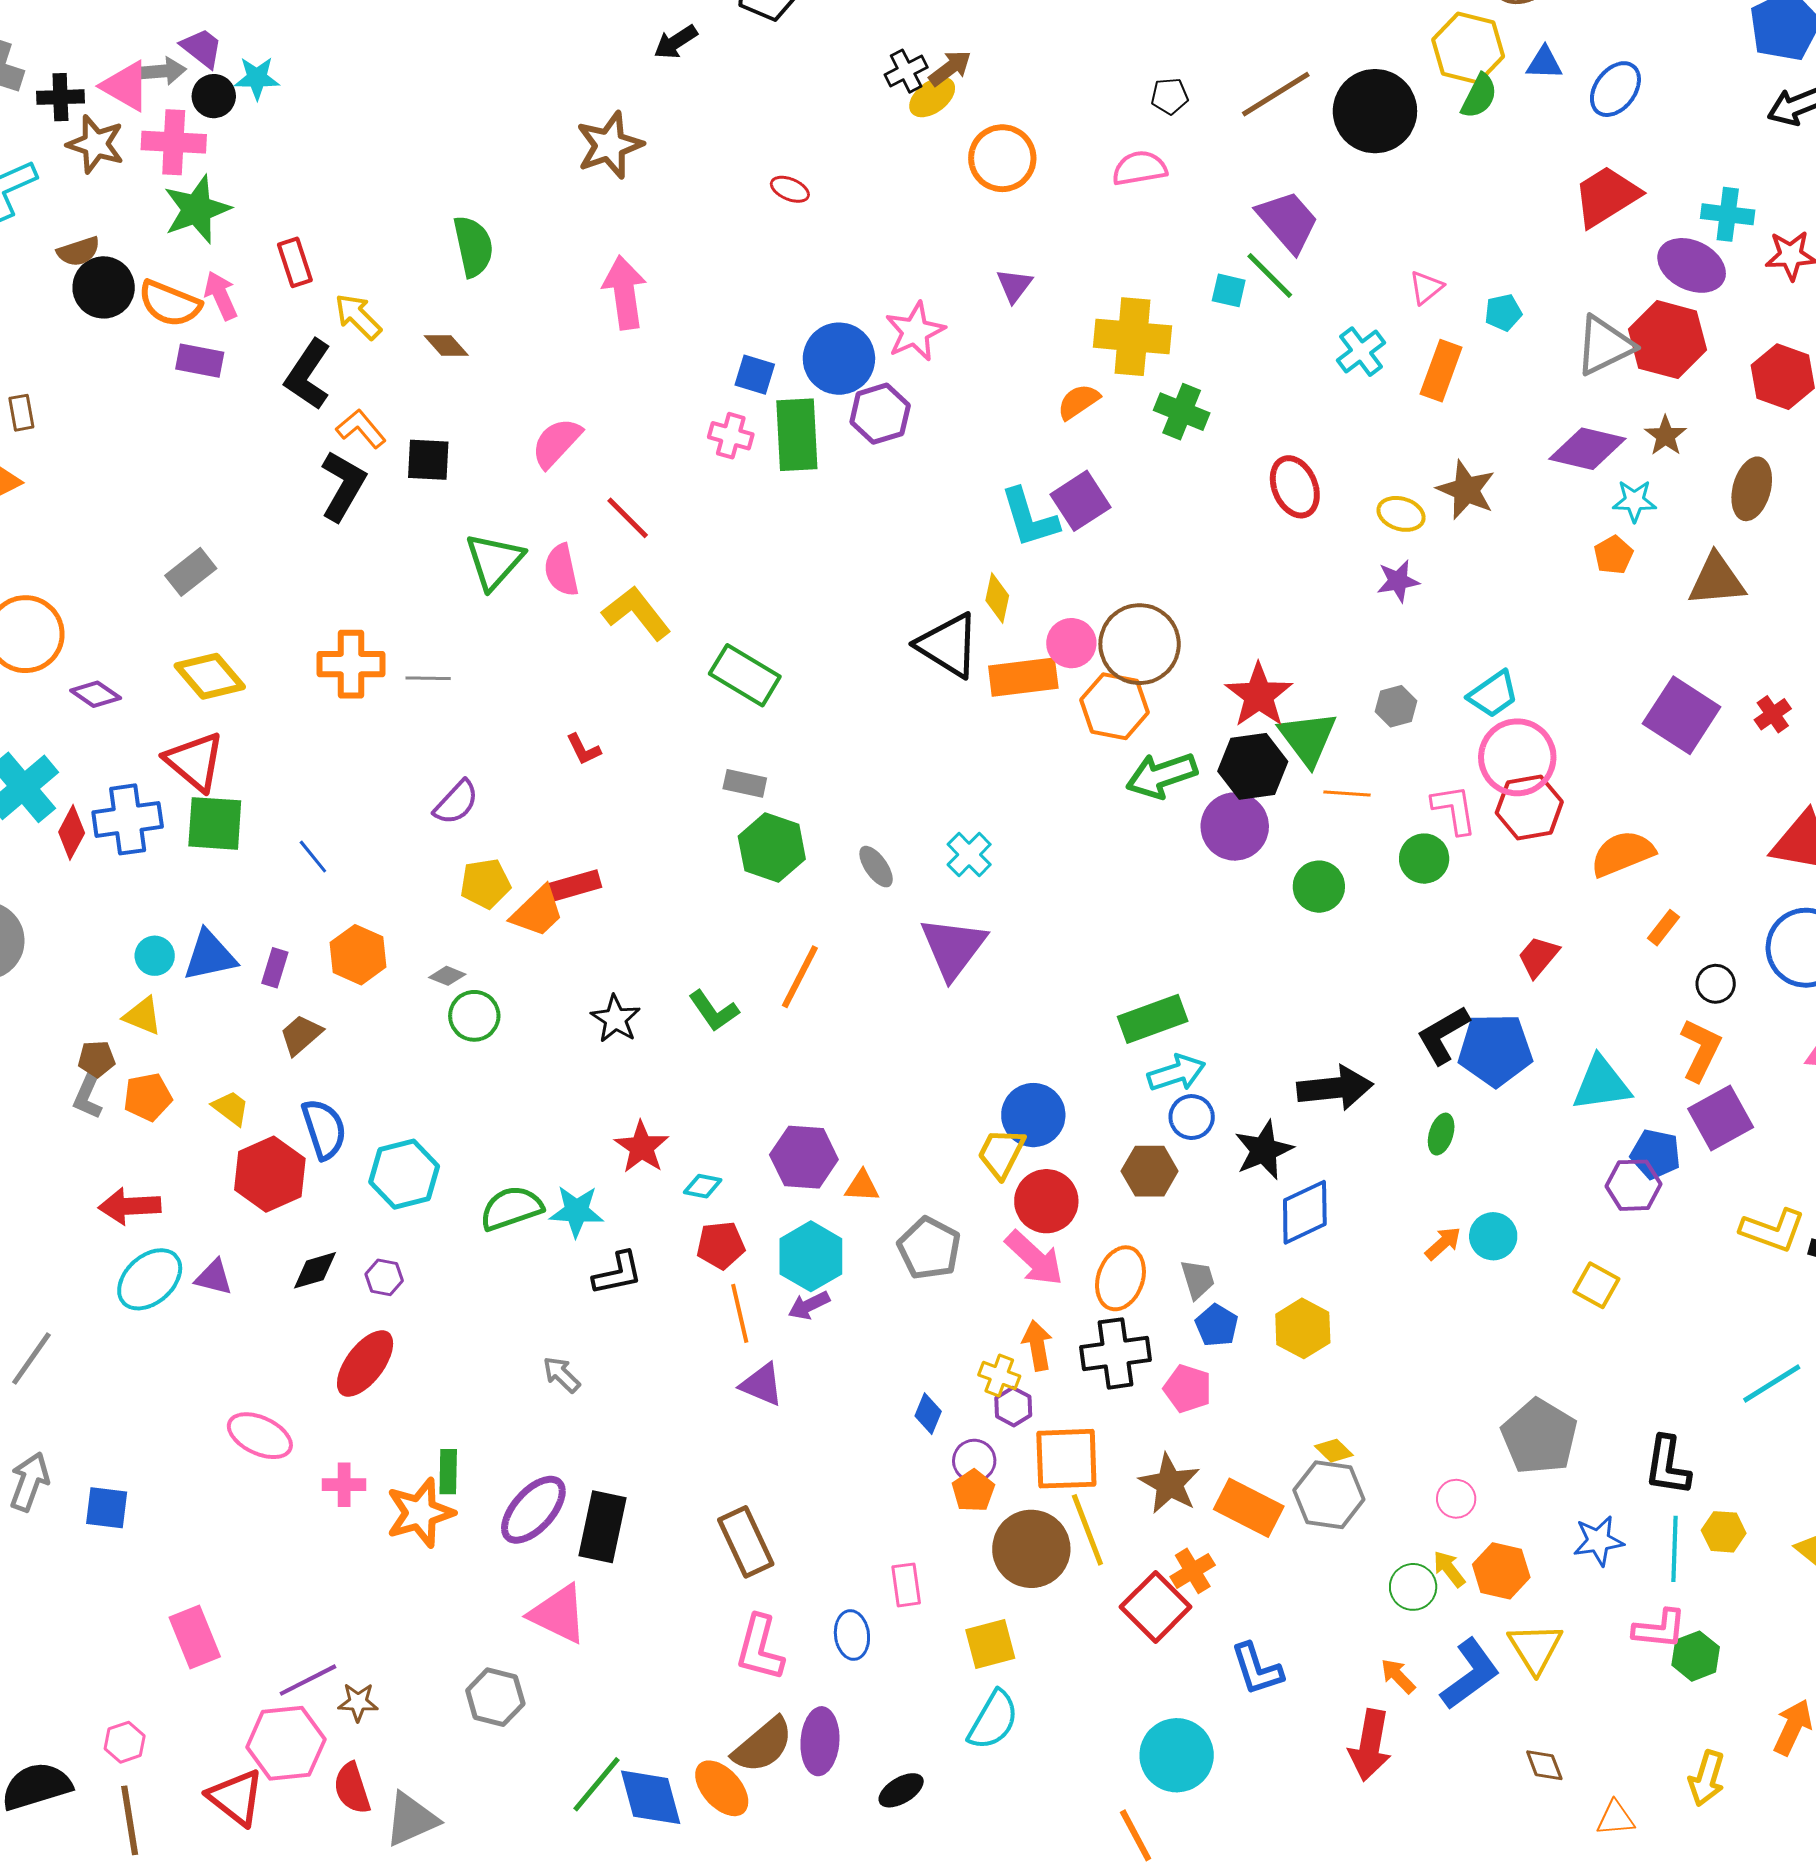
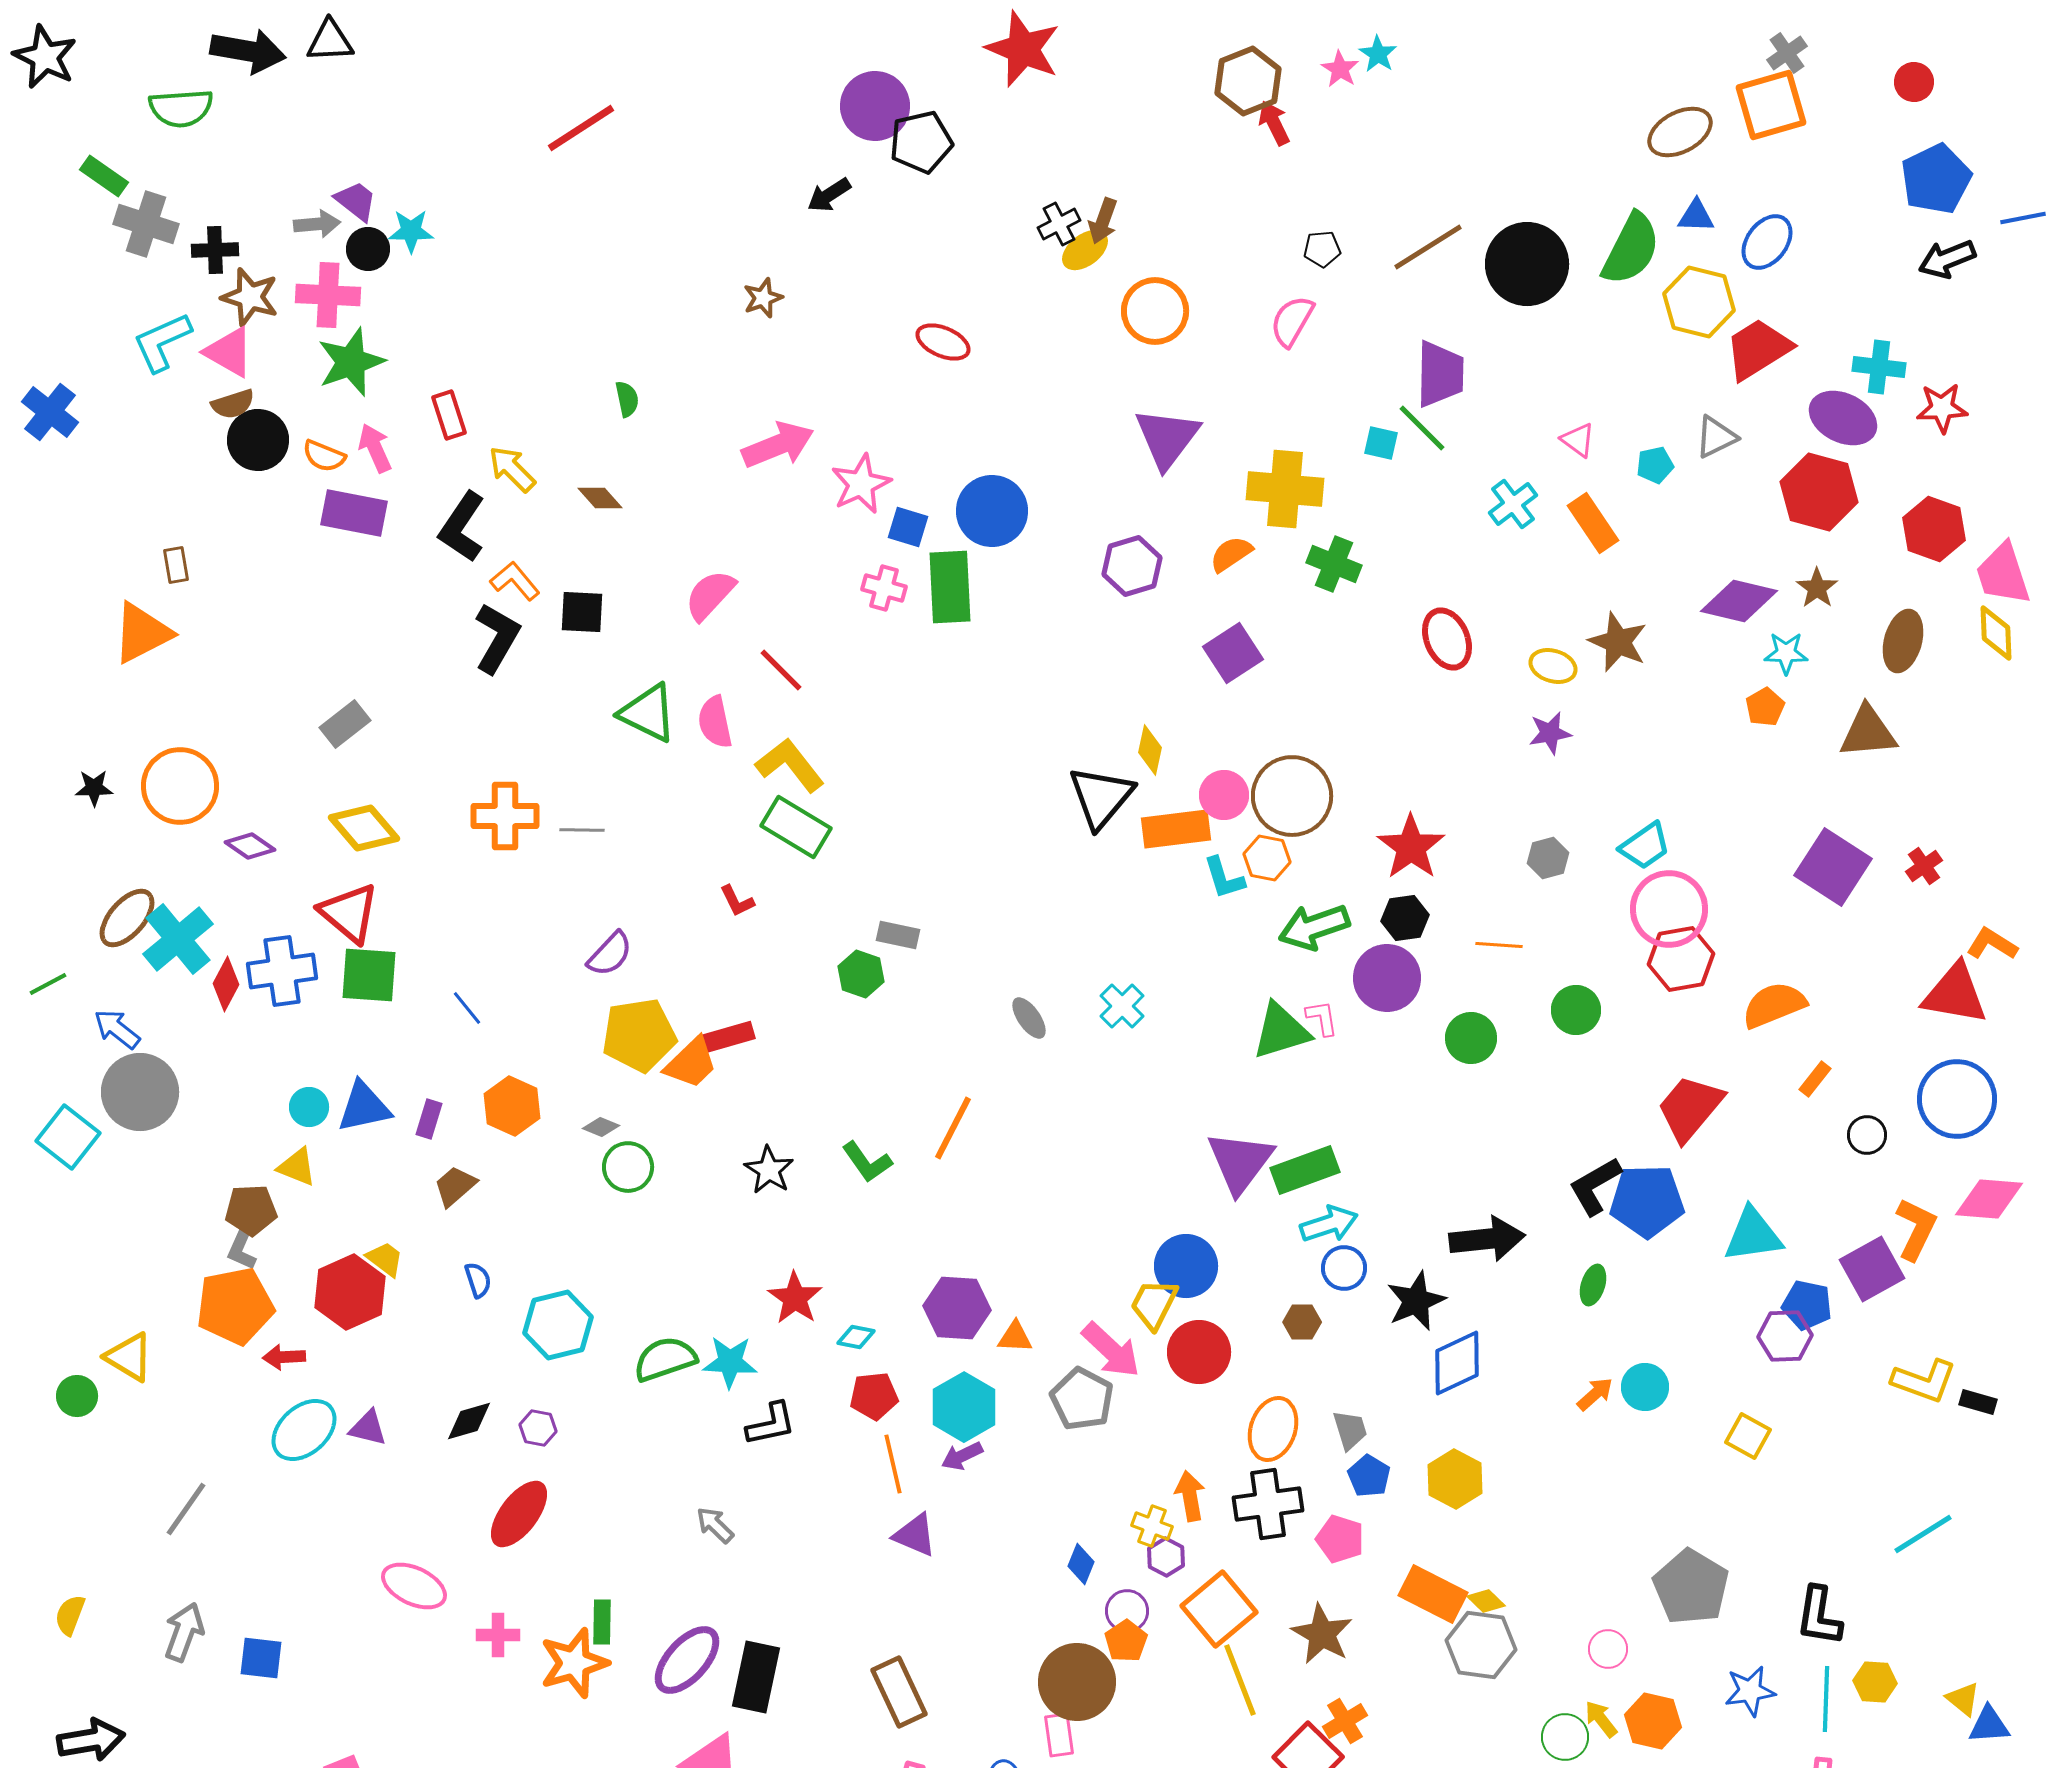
yellow hexagon: (1468, 48) -> (1699, 302), moved
brown arrow: (950, 68) -> (1103, 221), turned 147
pink triangle: (126, 86) -> (229, 352), moved
green semicircle: (1479, 96) -> (1631, 249), size x1.6
brown star: (610, 145) -> (763, 298), size x0.6
pink semicircle: (1140, 168) -> (1292, 321), turned -50
red ellipse: (790, 189) -> (943, 342), size x1.4
purple trapezoid: (1288, 221) -> (1440, 374), turned 42
green semicircle: (473, 246) -> (627, 399), size x0.6
purple triangle: (1014, 285) -> (1167, 438), size x1.8
pink triangle: (1426, 287) -> (1578, 440), turned -45
pink arrow: (625, 292) -> (778, 445), turned 76
orange semicircle: (170, 303) -> (324, 456), size x0.7
pink star: (915, 332) -> (861, 484), moved
gray triangle: (1604, 346) -> (1716, 437), moved, size x0.7
purple rectangle: (200, 361) -> (354, 513), size x1.4
orange rectangle: (1441, 371) -> (1593, 523), turned -54
purple hexagon: (880, 414) -> (1132, 566), moved
cyan L-shape: (1029, 518) -> (1224, 878), moved, size x0.7
green triangle: (494, 561) -> (648, 713), turned -46
black triangle: (948, 645) -> (1101, 797), turned 38
green rectangle: (745, 675) -> (796, 827), moved
orange hexagon: (1114, 706) -> (1267, 858), size x0.7
green triangle: (1308, 738) -> (1281, 1031), moved, turned 50
black hexagon: (1253, 766) -> (1405, 918), size x0.7
pink L-shape: (1454, 809) -> (1322, 1018), moved, size x0.7
green hexagon: (772, 848) -> (861, 974), moved, size x0.7
yellow pentagon: (485, 884) -> (639, 1035), size x1.5
purple triangle: (953, 948) -> (1240, 1162), moved
red trapezoid: (1538, 957) -> (1690, 1108), size x1.6
orange L-shape: (1701, 1050) -> (1916, 1229), moved
brown pentagon: (97, 1059) -> (251, 1210), size x1.4
orange pentagon: (148, 1097) -> (235, 1306), moved, size x1.6
blue semicircle: (324, 1129) -> (478, 1280), size x0.6
brown hexagon: (1150, 1171) -> (1302, 1322), size x0.7
red hexagon: (270, 1174) -> (350, 1292), moved
red arrow: (130, 1206) -> (284, 1357), size x0.7
pink arrow: (1034, 1258) -> (1111, 1350), moved
orange square: (1066, 1459) -> (1219, 1609), turned -38
orange rectangle: (1249, 1508) -> (1433, 1594), moved
brown circle: (1031, 1549) -> (1077, 1682), moved

